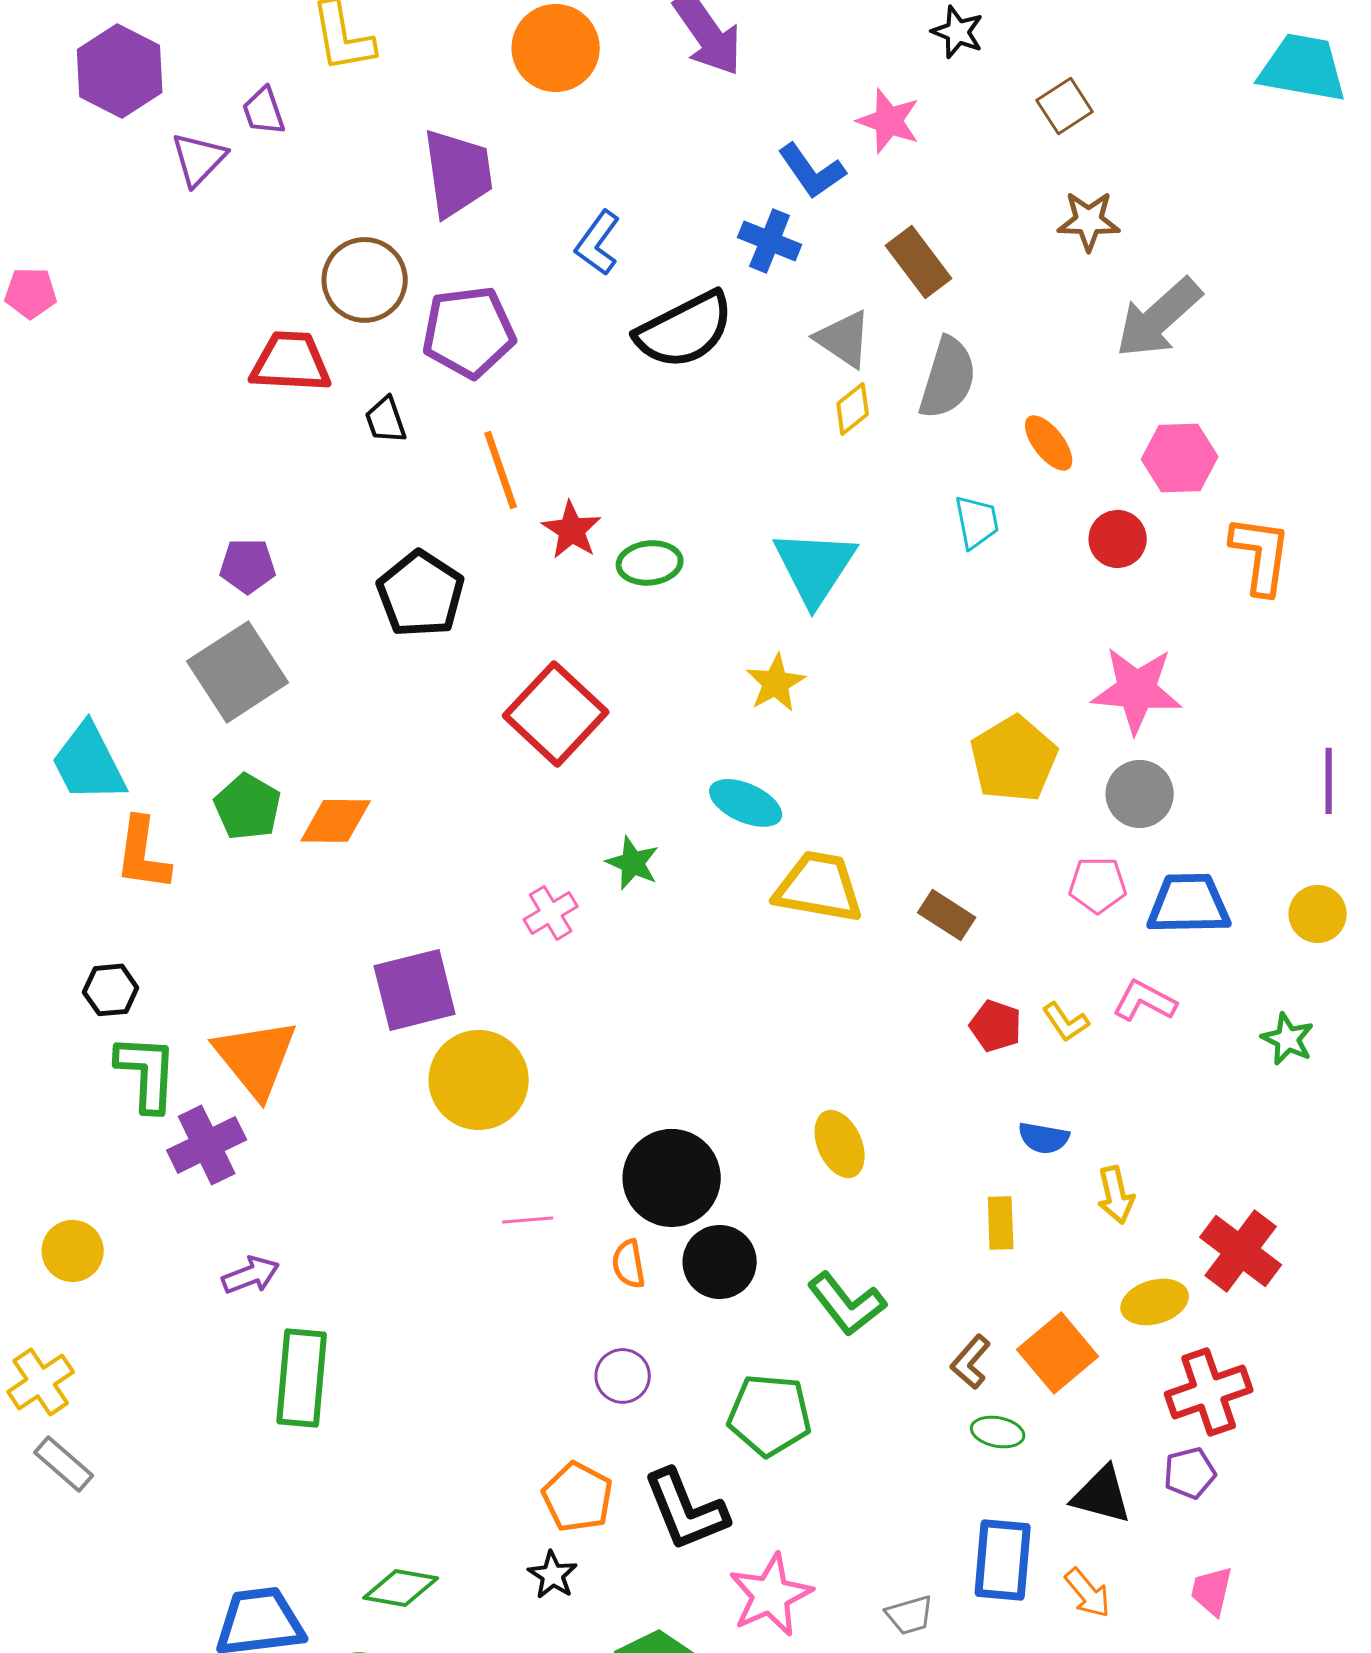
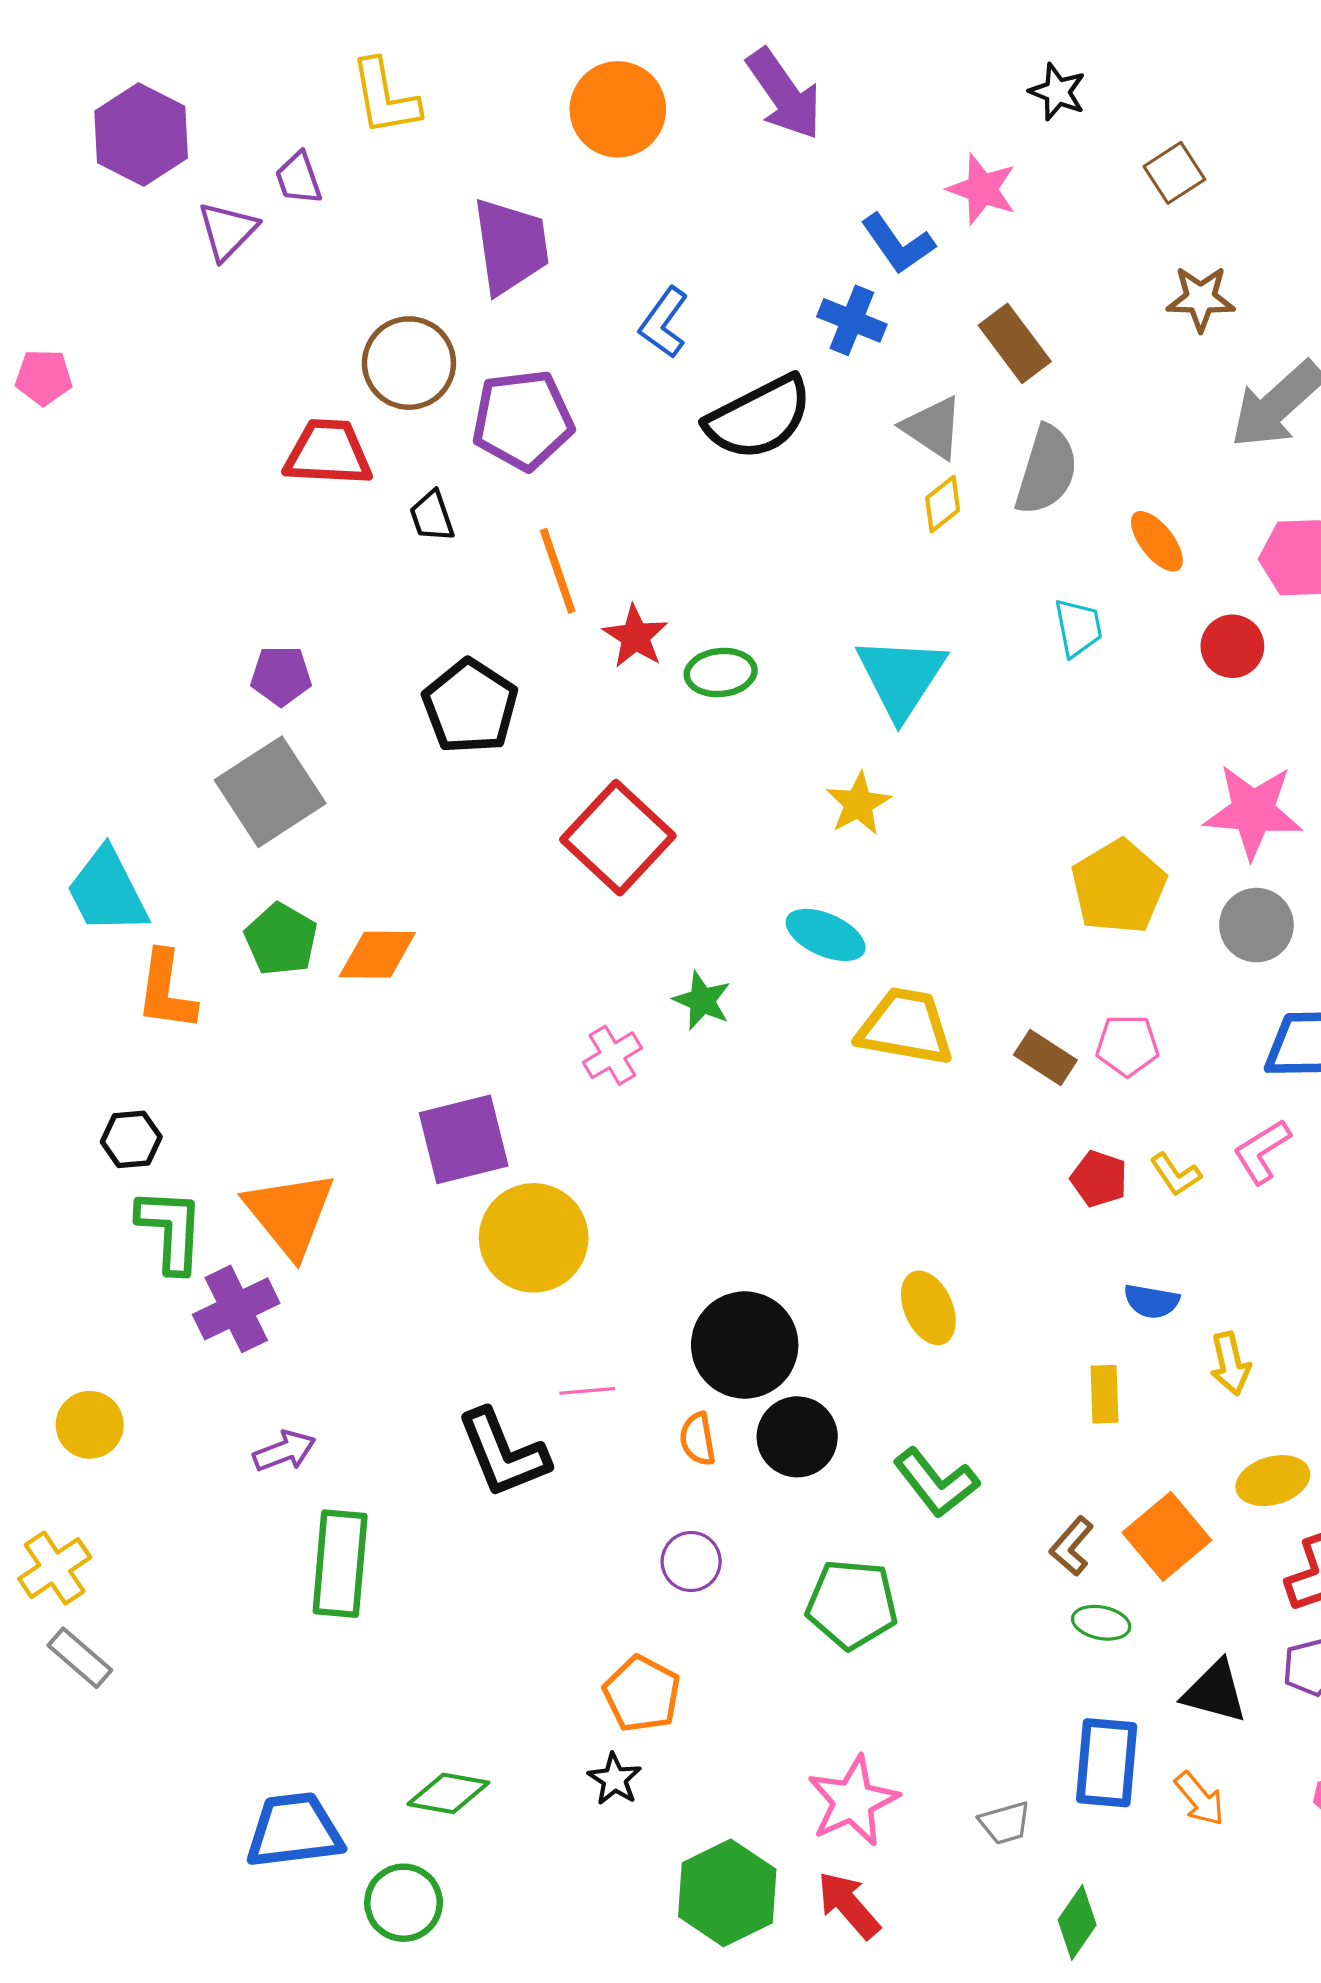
pink pentagon: (1098, 885) -> (1127, 1045), moved
pink L-shape: (1145, 1001) -> (1262, 1151), turned -60
black L-shape: (686, 1510) -> (503, 1453), moved

